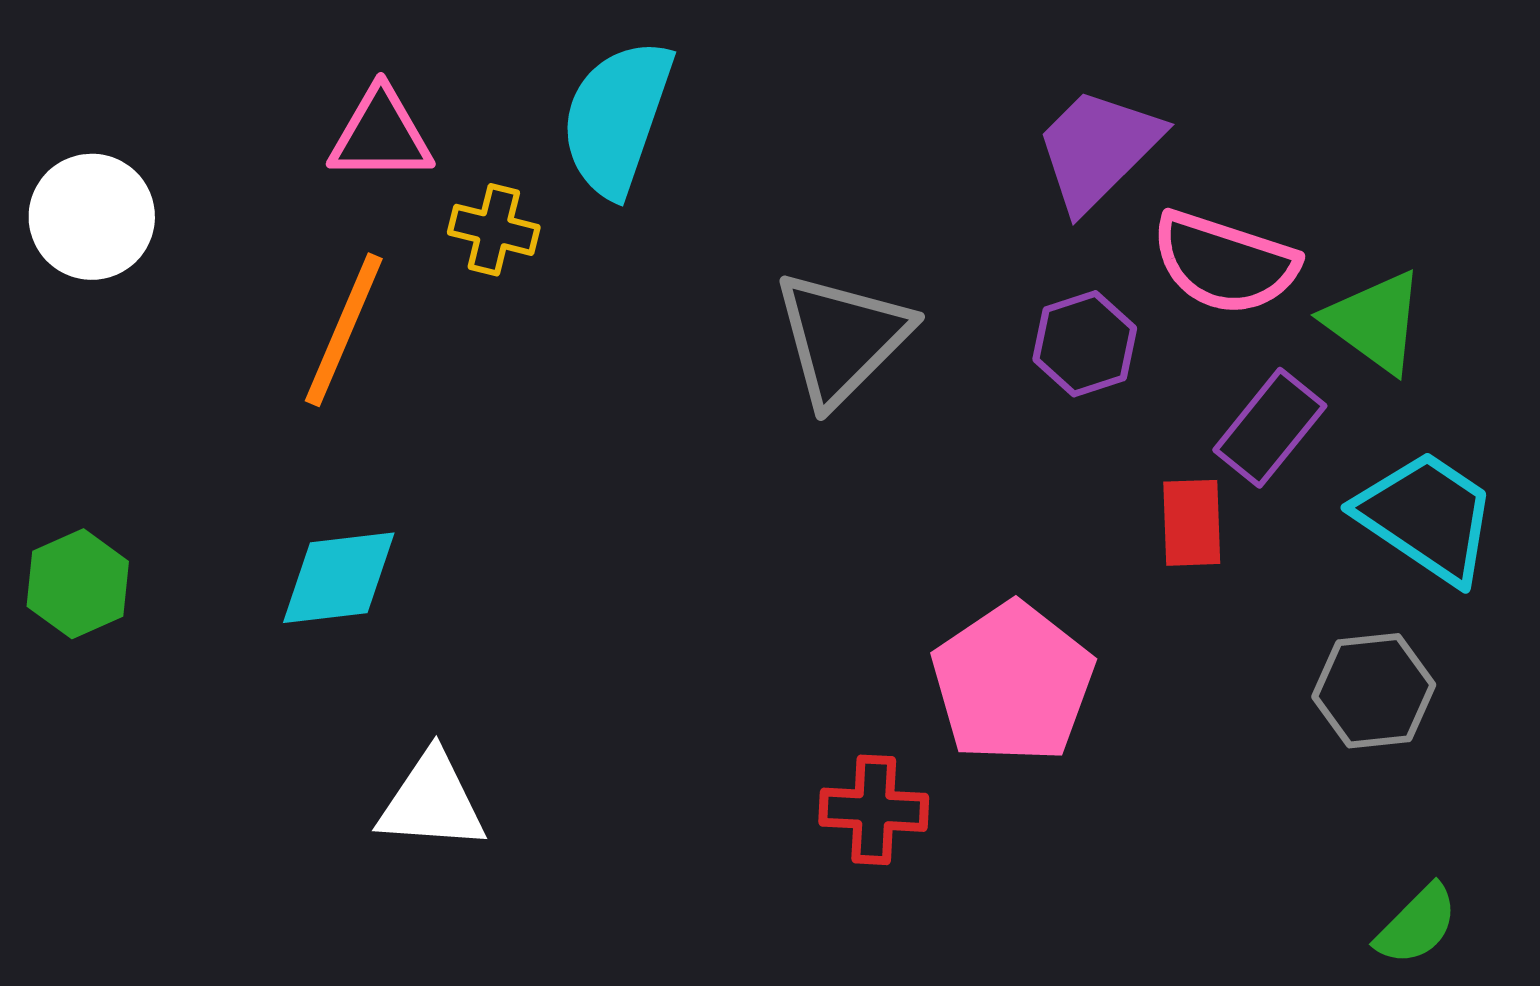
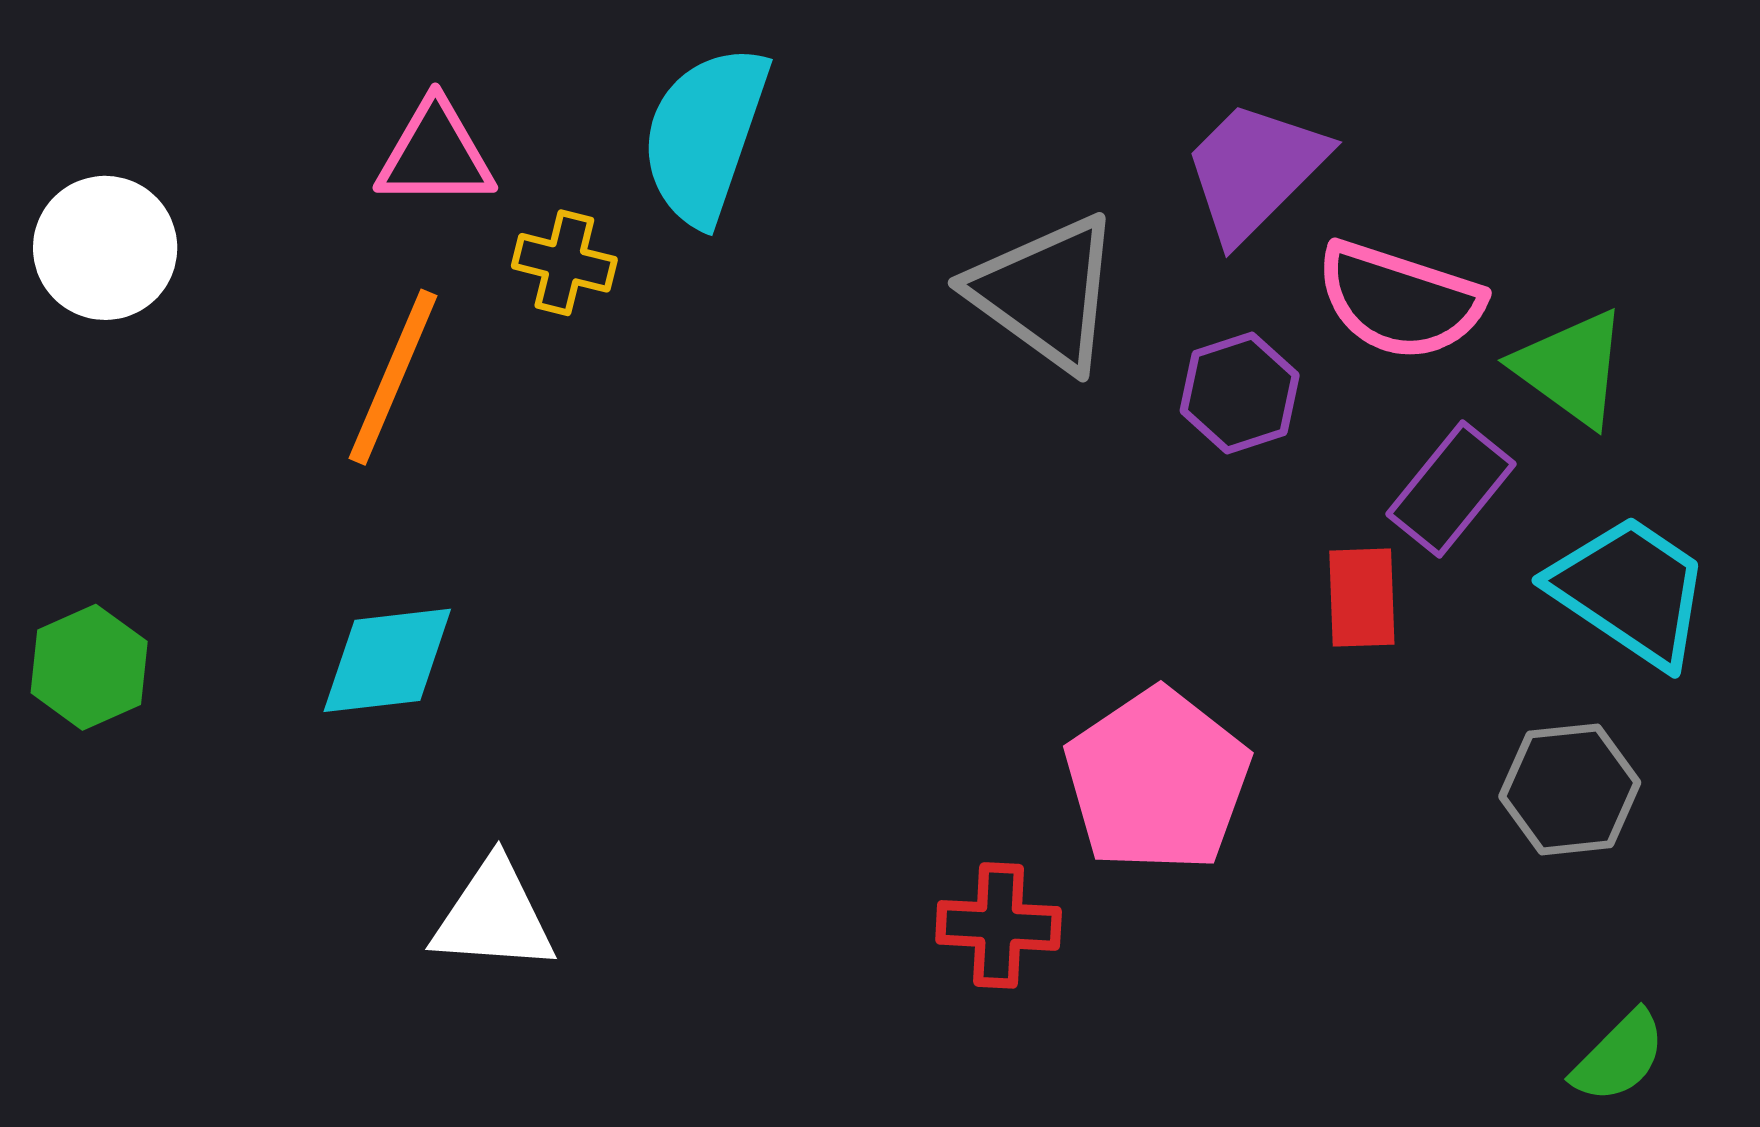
gray triangle: (842, 338) -> (1045, 292), moved, turned -39

